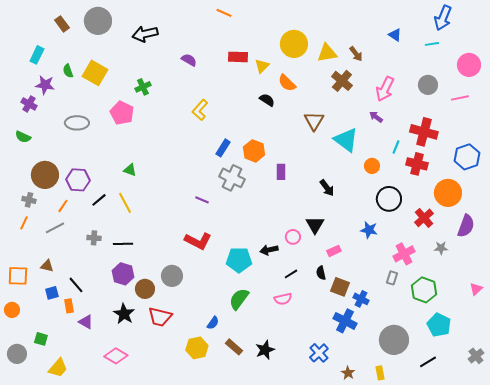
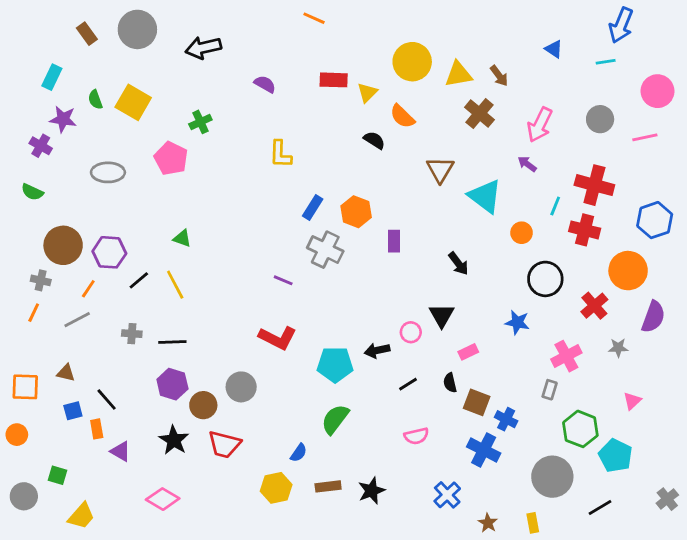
yellow L-shape: (200, 110) -> (280, 154), turned -40
pink triangle: (476, 289) -> (632, 401), moved
green hexagon: (424, 290) -> (580, 429), moved
pink semicircle: (283, 299) -> (416, 436), moved
brown rectangle: (234, 347) -> (328, 486), turned -48

